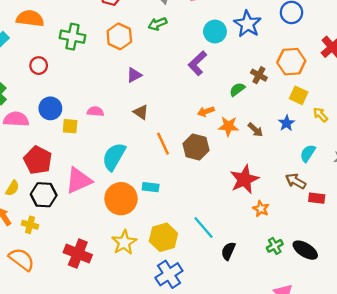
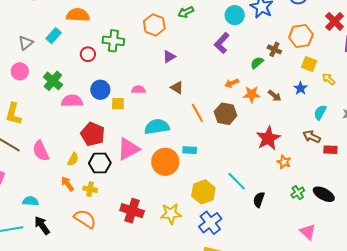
green cross: (72, 37) -> (113, 41), moved
cyan semicircle: (114, 157) -> (157, 127), turned 55
yellow star: (124, 242) -> (171, 214), moved, turned 30

